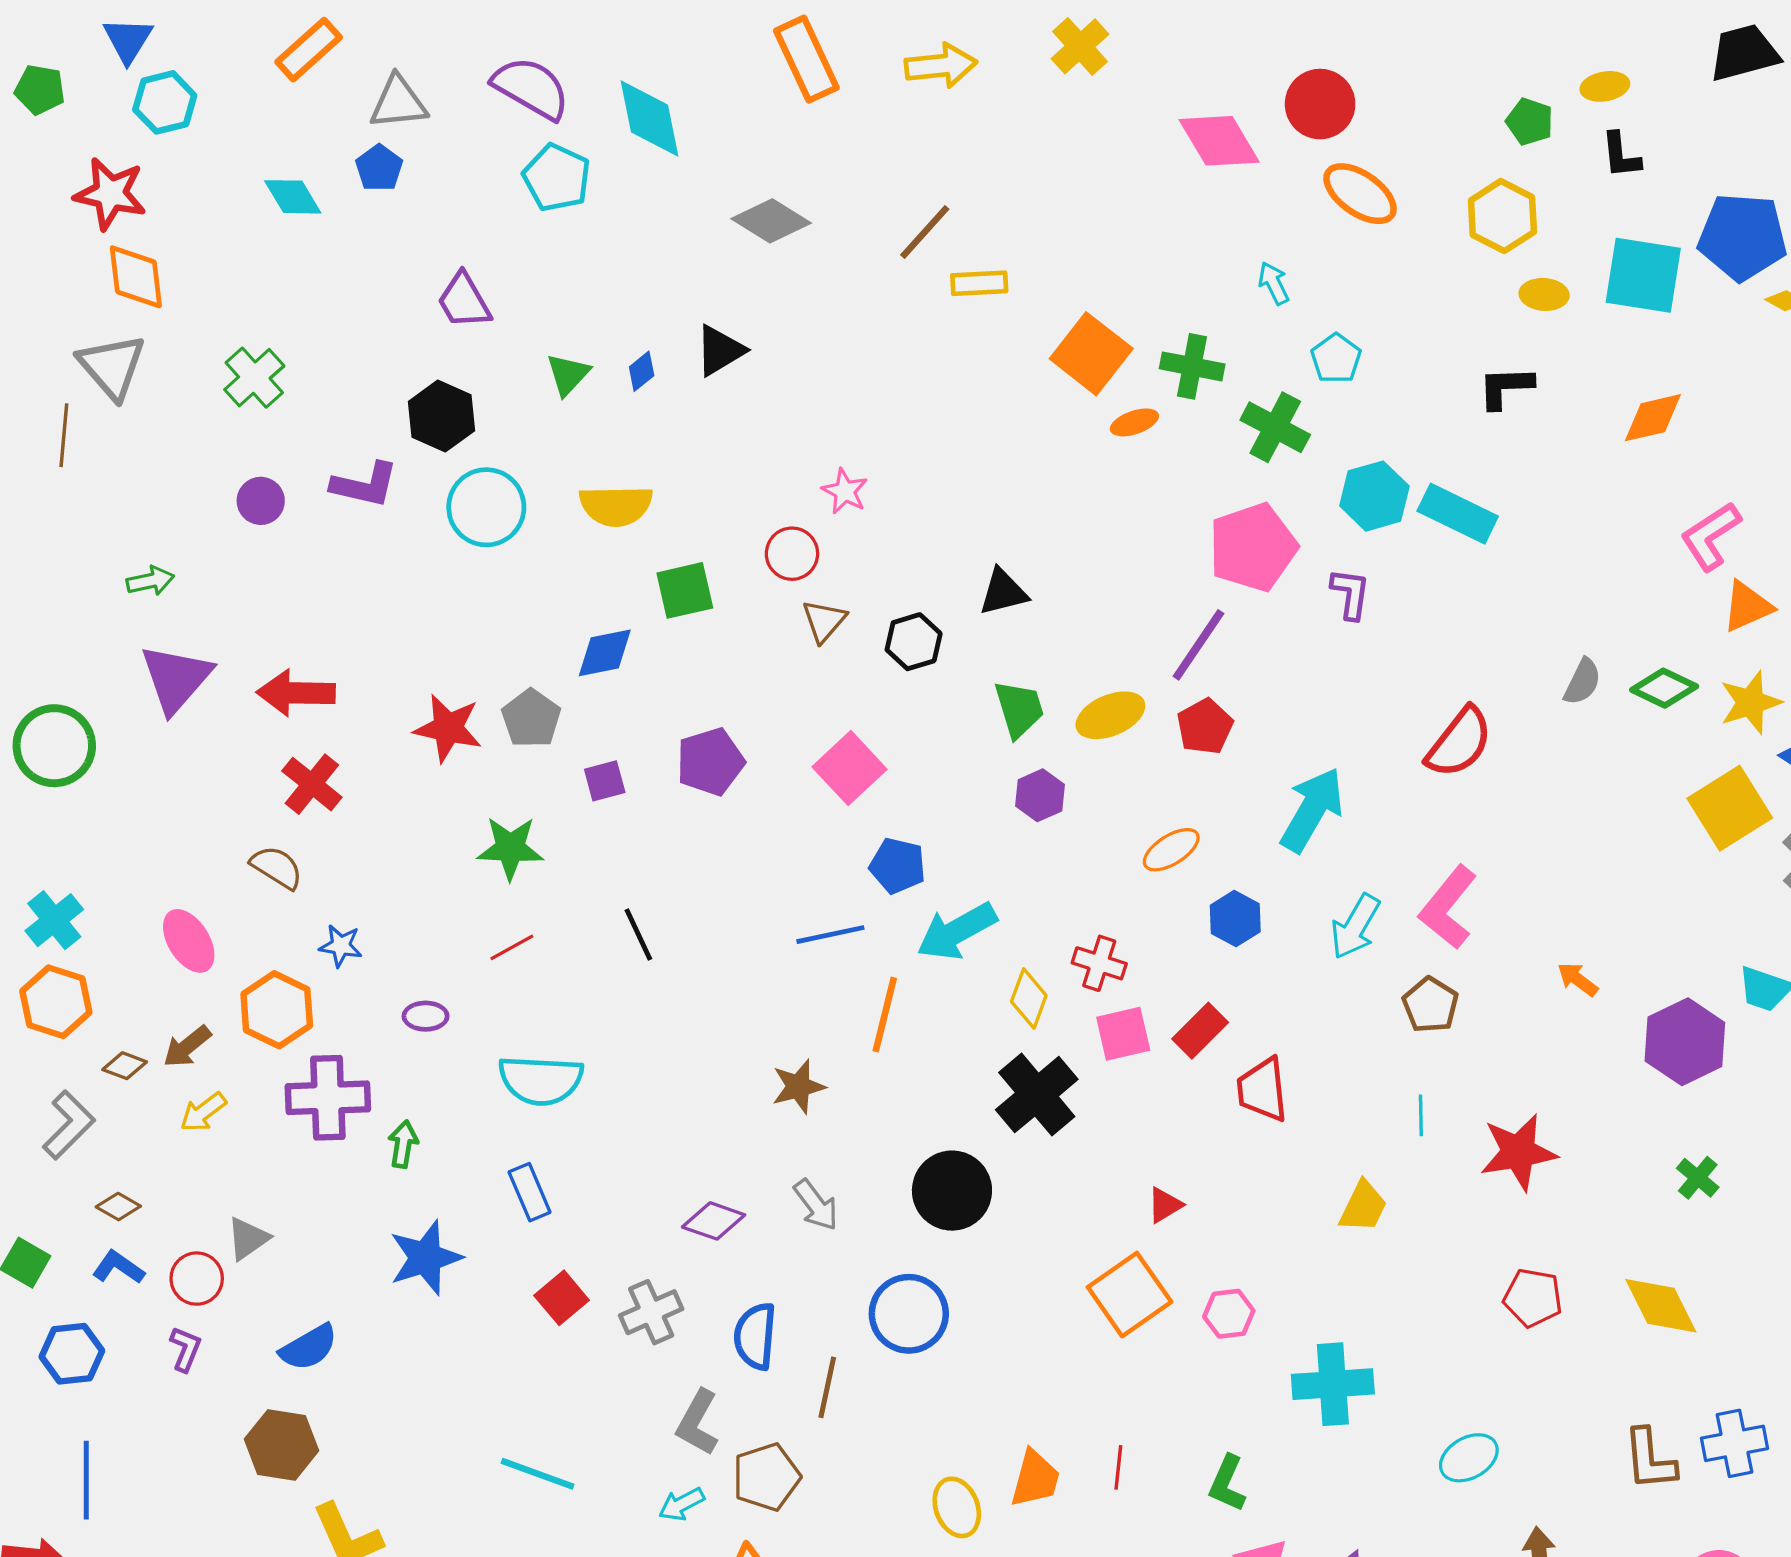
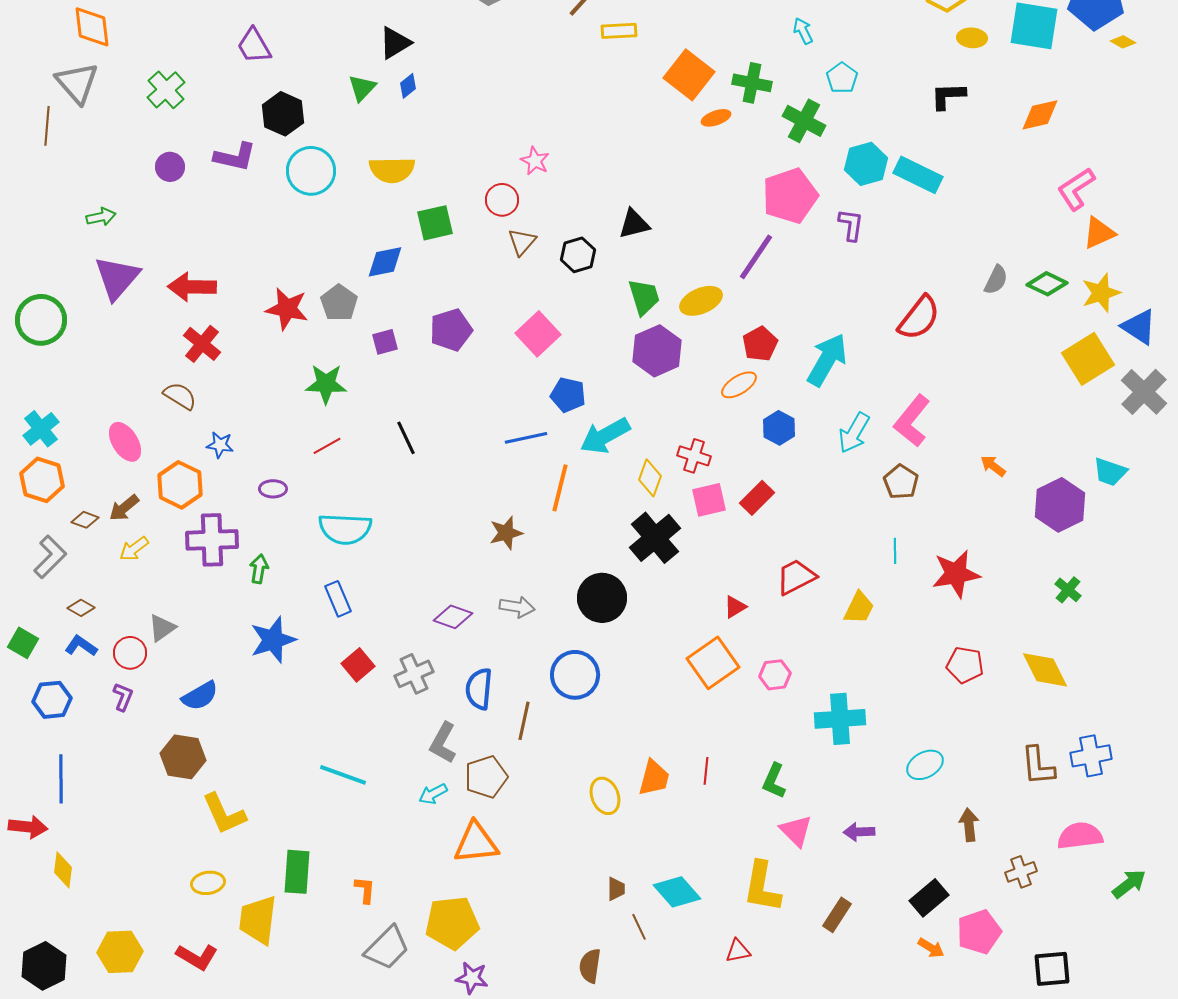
purple trapezoid: (464, 301) -> (254, 46), moved
black triangle: (720, 350) -> (395, 43), moved
red pentagon: (1205, 726) -> (760, 344), moved
purple hexagon: (1040, 795) -> (657, 351), size x1.6
red trapezoid: (1262, 1090) -> (796, 577), moved, turned 69
gray arrow: (816, 1205) -> (517, 607), turned -44

